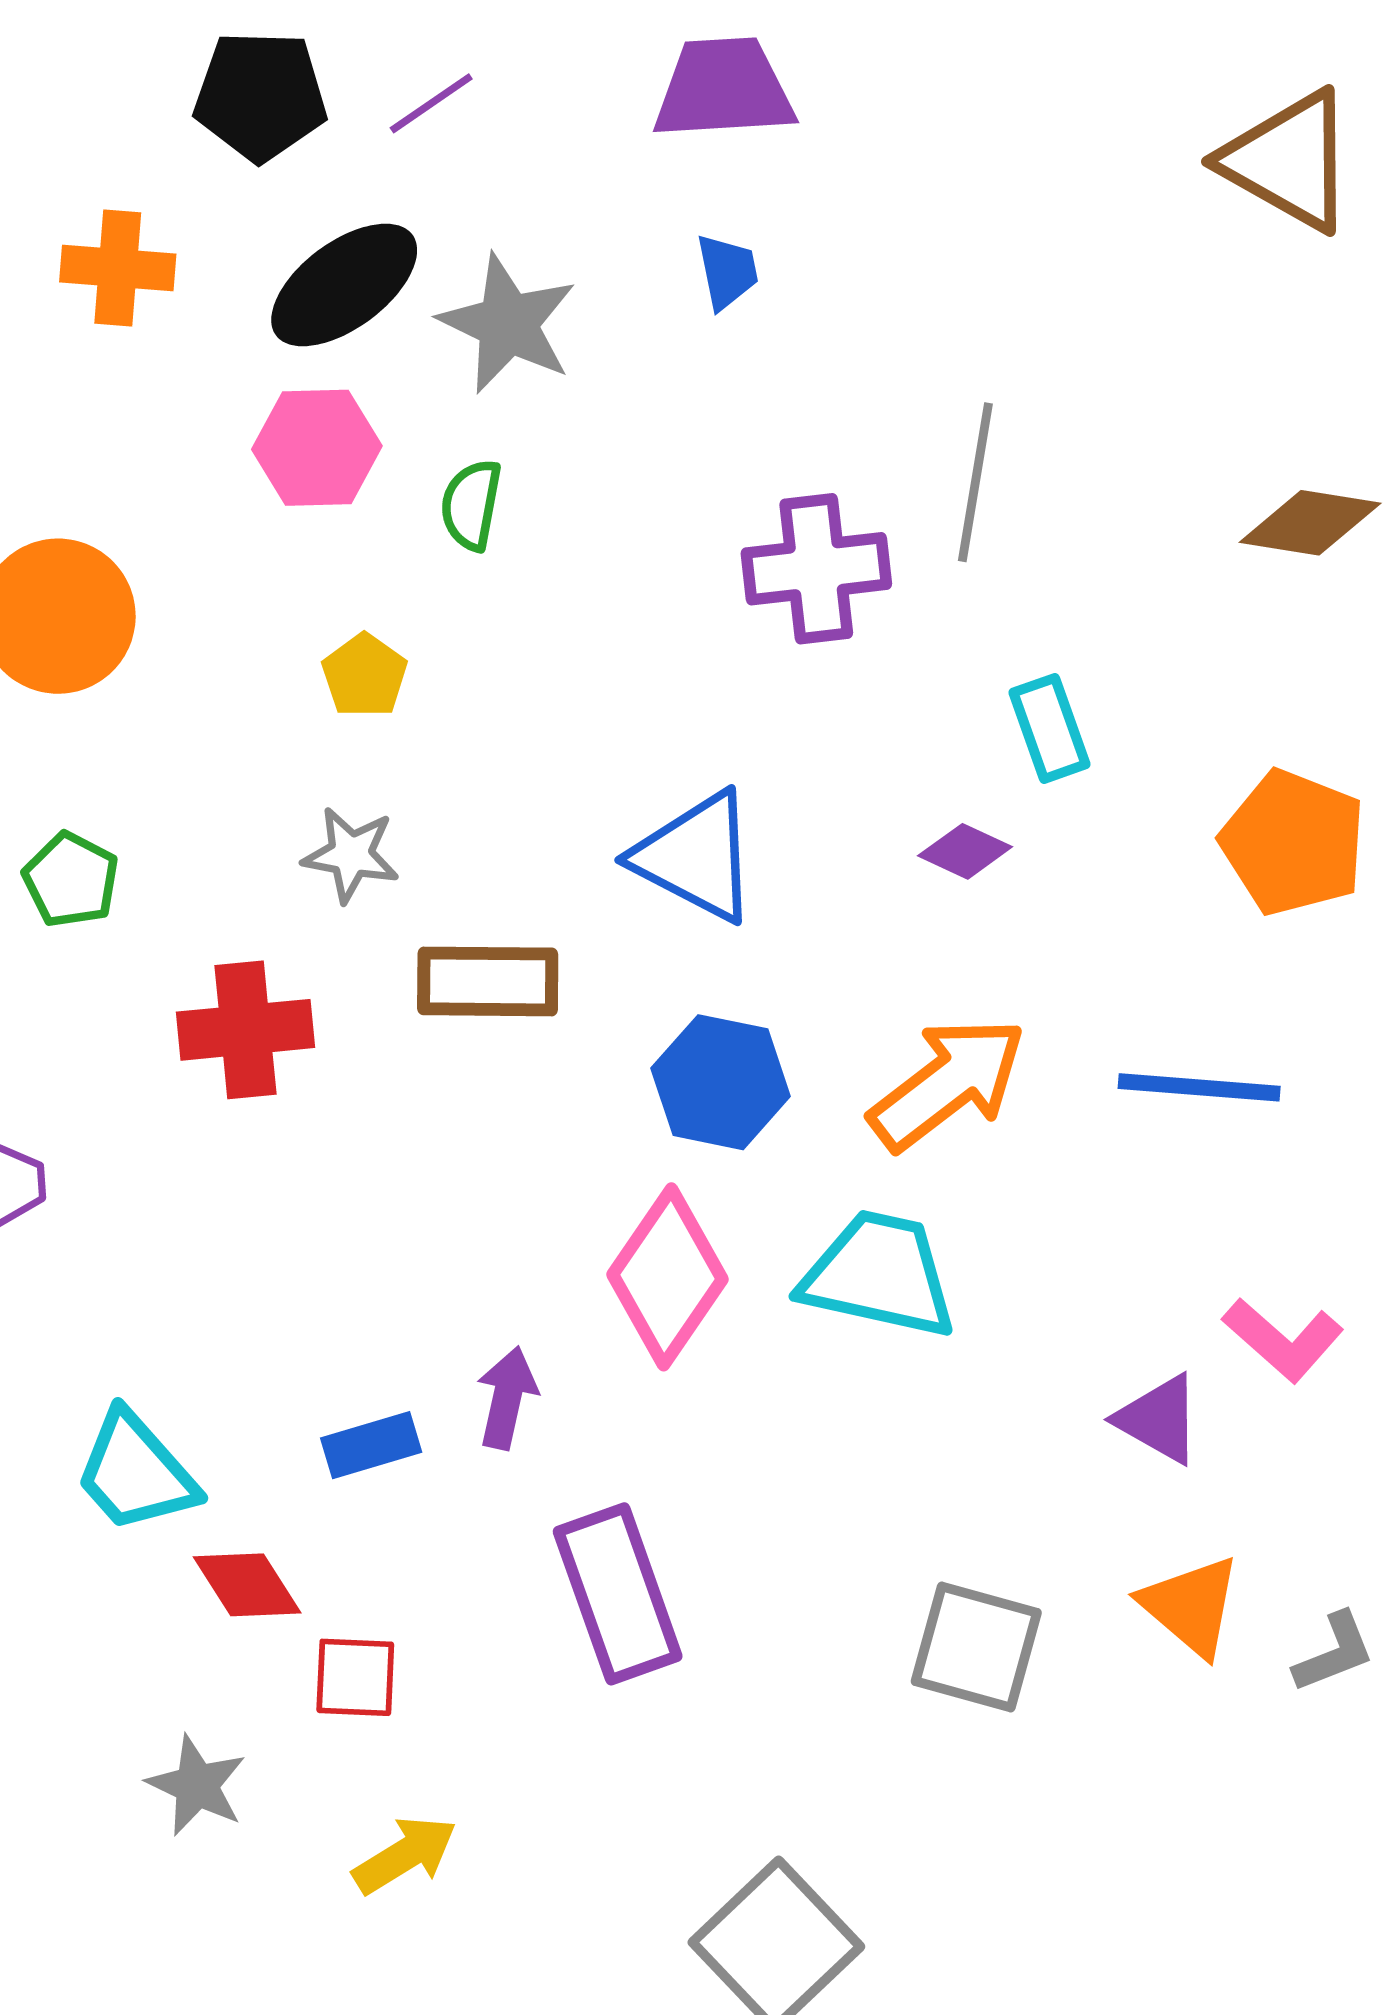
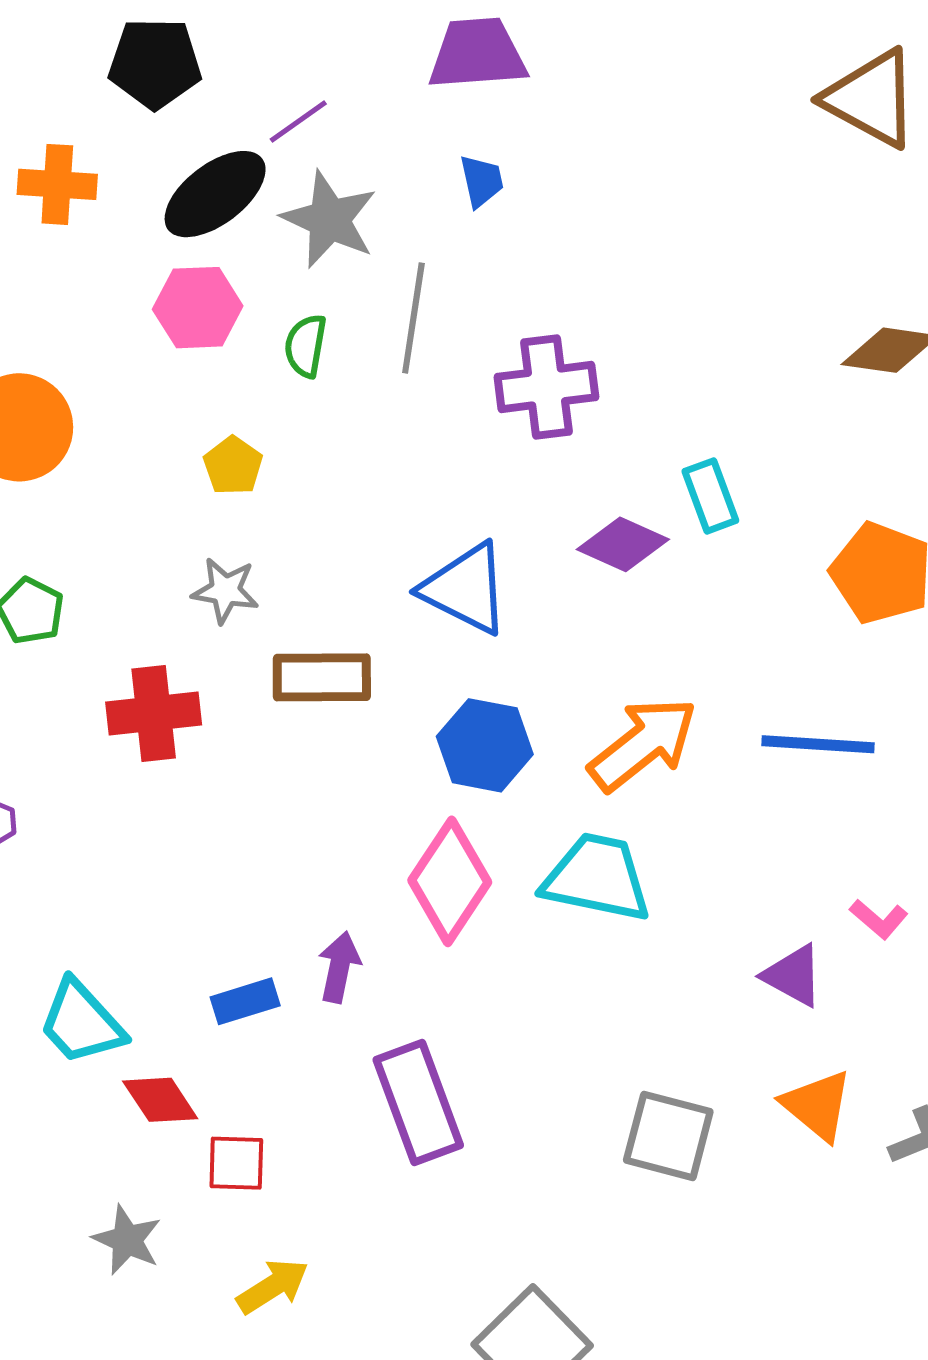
purple line: (431, 103) -> (298, 122), moved
gray line: (975, 482) -> (413, 318), moved
purple diamond: (965, 851) -> (623, 544), moved, size x1.4
pink L-shape: (1283, 1340) -> (879, 919), size x0.7

